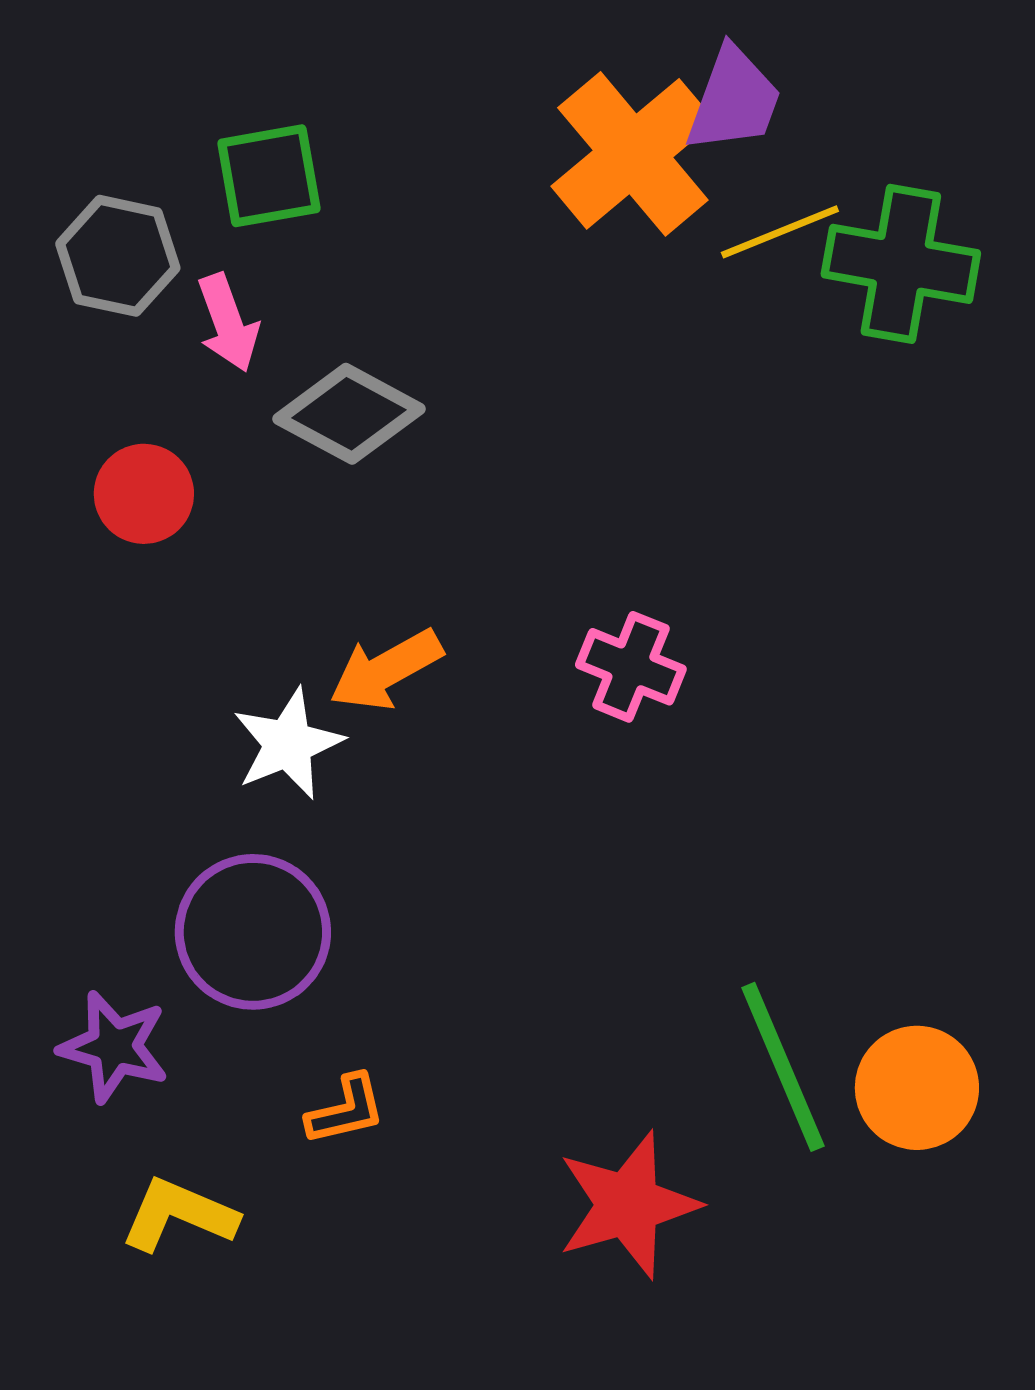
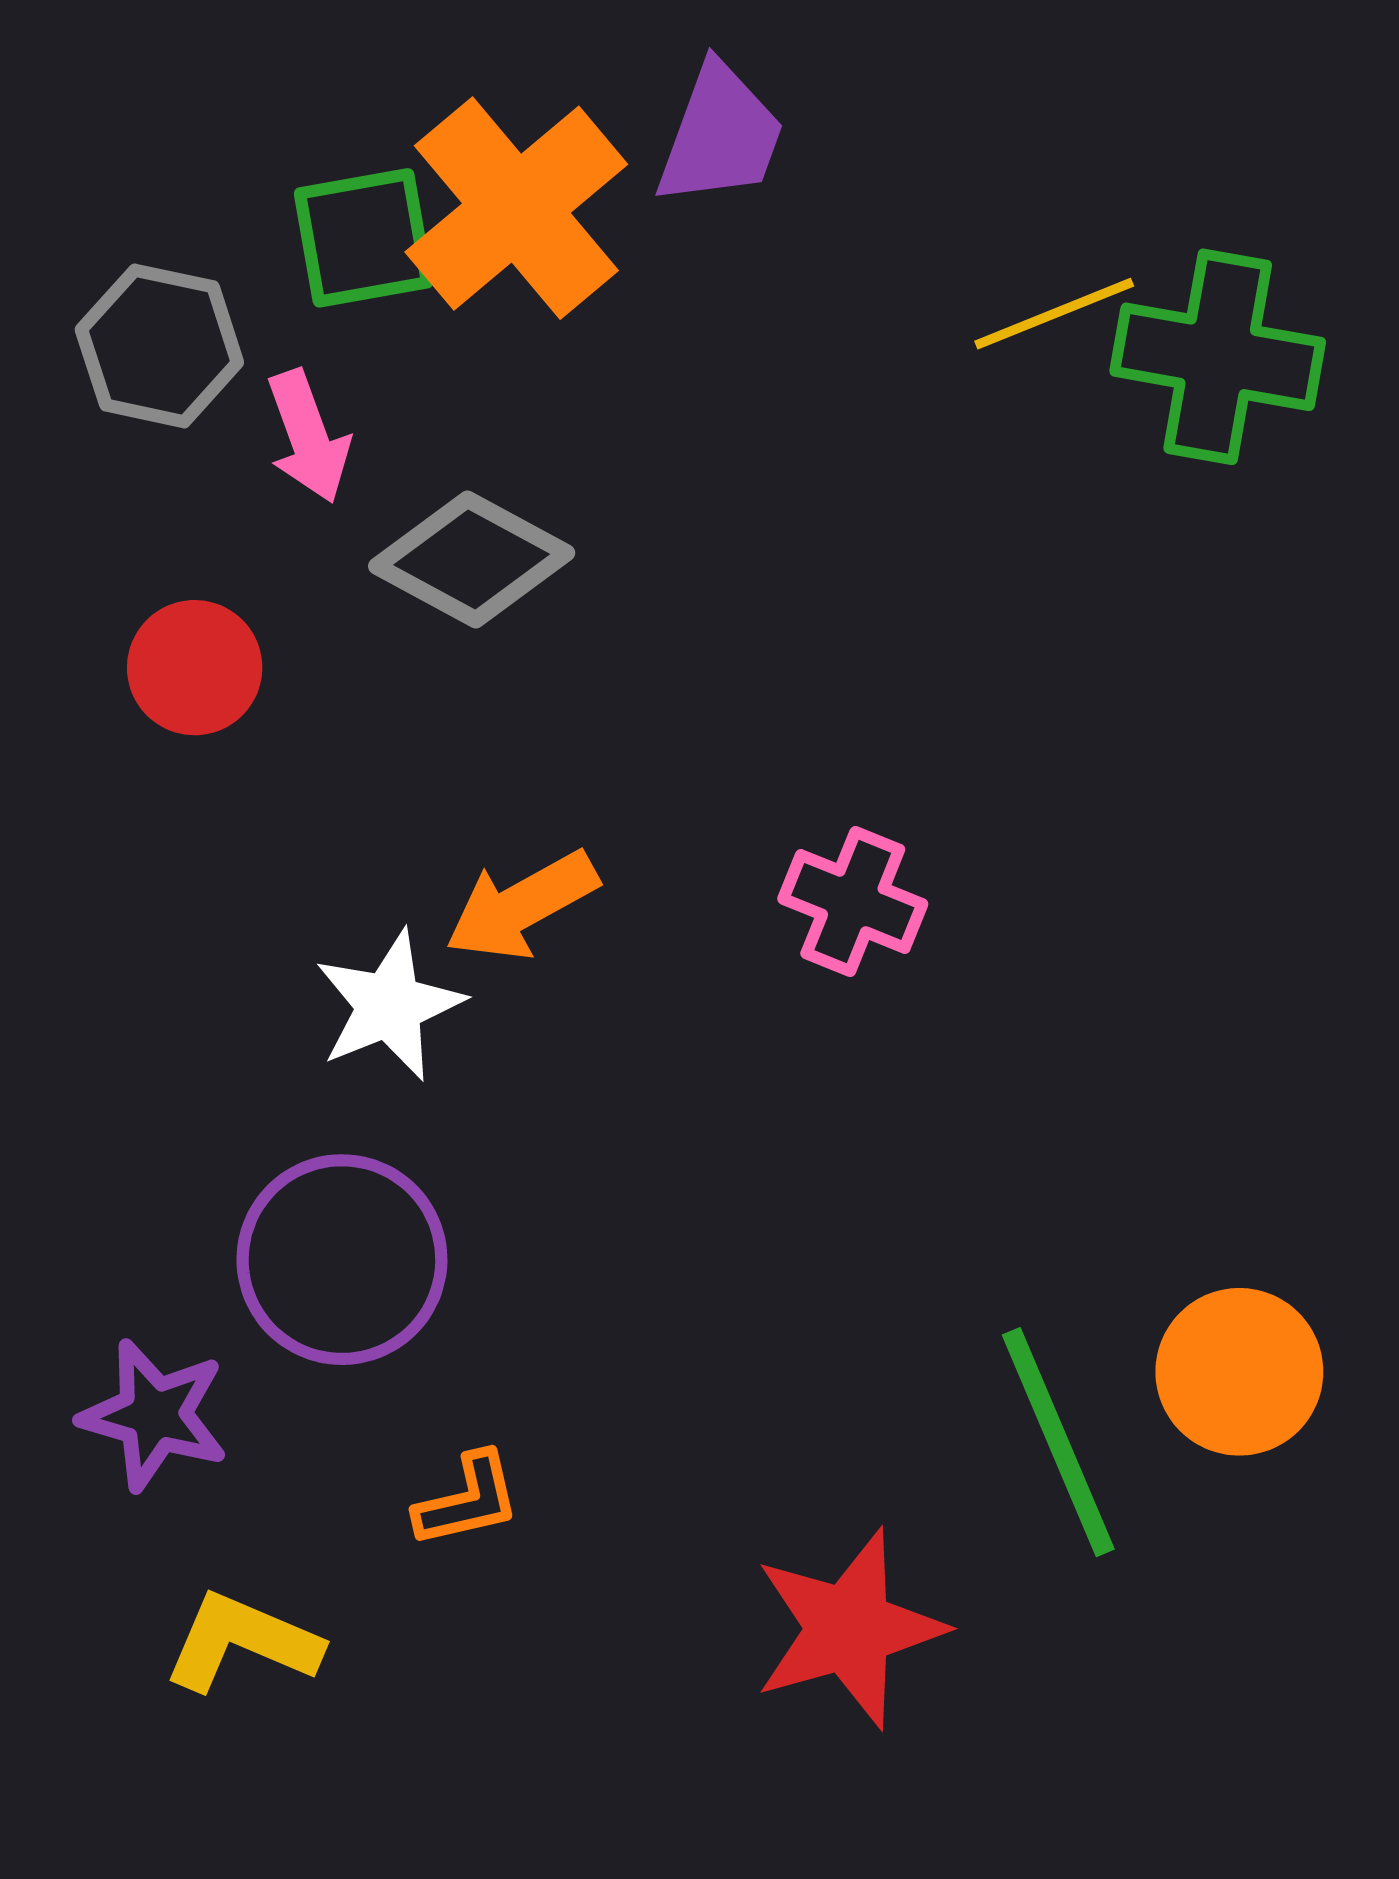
purple trapezoid: (734, 100) -> (720, 135), moved
orange cross: (633, 154) -> (516, 208), moved
orange circle: (917, 1088) -> (1239, 1372), moved

